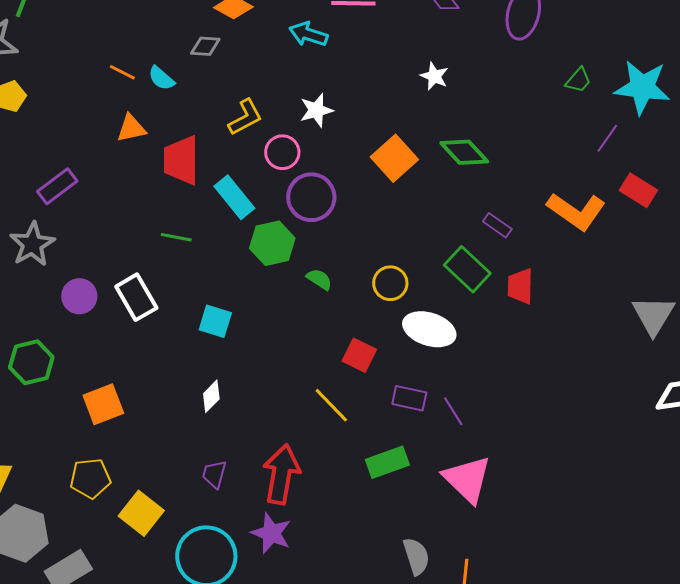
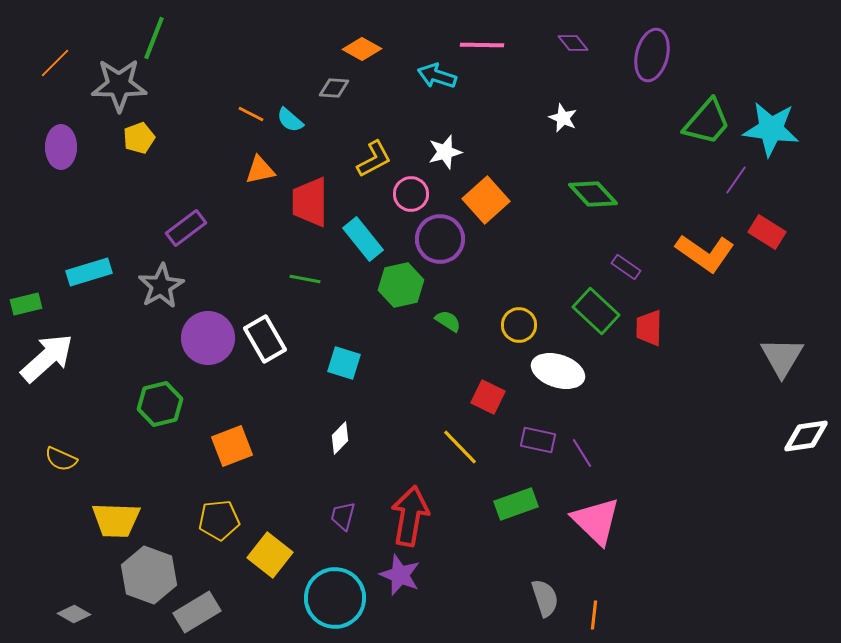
green trapezoid: (578, 80) -> (707, 122), size x1.8
orange square: (394, 158) -> (486, 200), moved
purple circle: (79, 296) -> (208, 338), size x1.5

